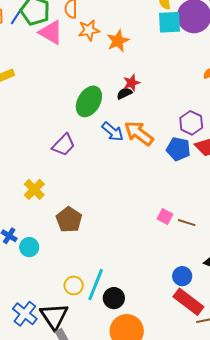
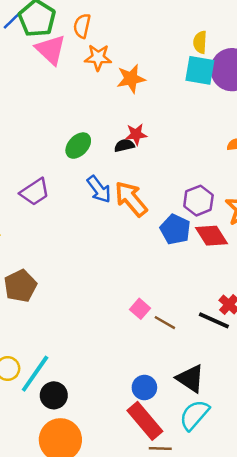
green ellipse: (89, 101) -> (78, 146), size x0.7

